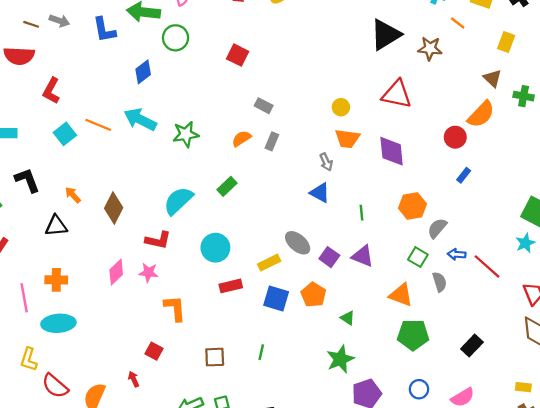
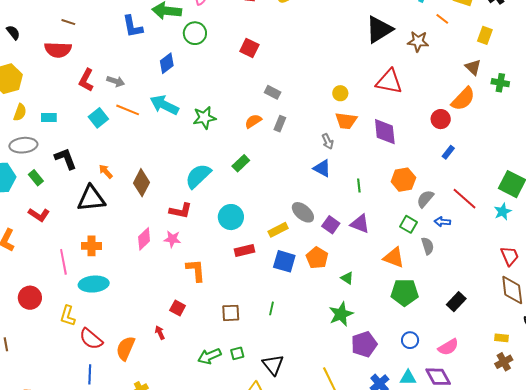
gray arrow: (59, 21) -> (116, 81), moved
black triangle: (56, 226) -> (91, 199), size x1.4
red line: (487, 266) -> (465, 199), moved

